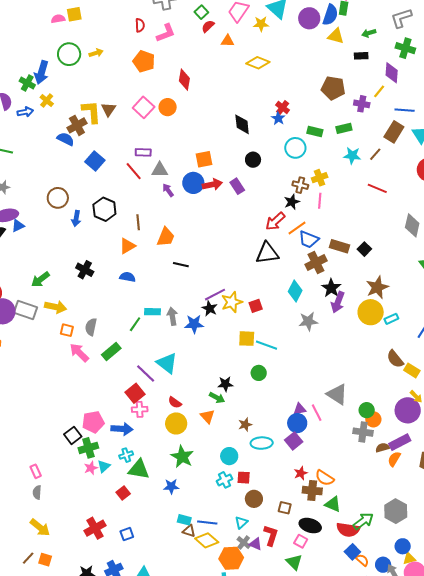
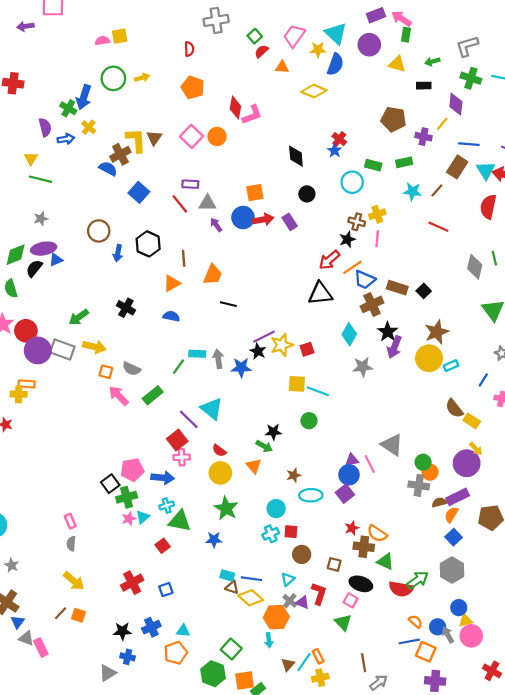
blue semicircle: (330, 15) -> (335, 64), moved
pink L-shape: (166, 33) -> (252, 115), moved
gray semicircle: (91, 327) -> (132, 369), turned -78
blue square: (352, 552) -> (454, 537), moved

